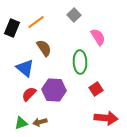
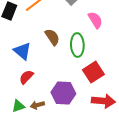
brown semicircle: (44, 48) -> (52, 37), moved
red square: (96, 89) -> (93, 72), size x1.5
purple hexagon: (54, 90) -> (63, 93), moved

